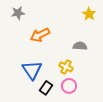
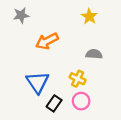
yellow star: (89, 14) -> (89, 16), moved

